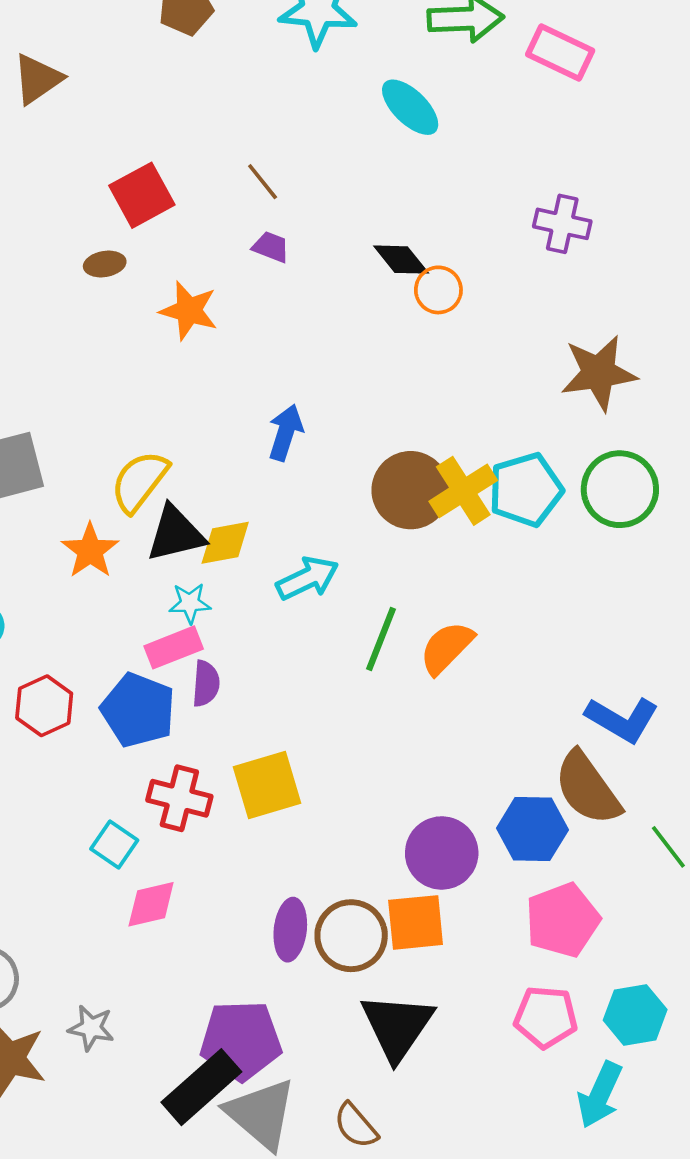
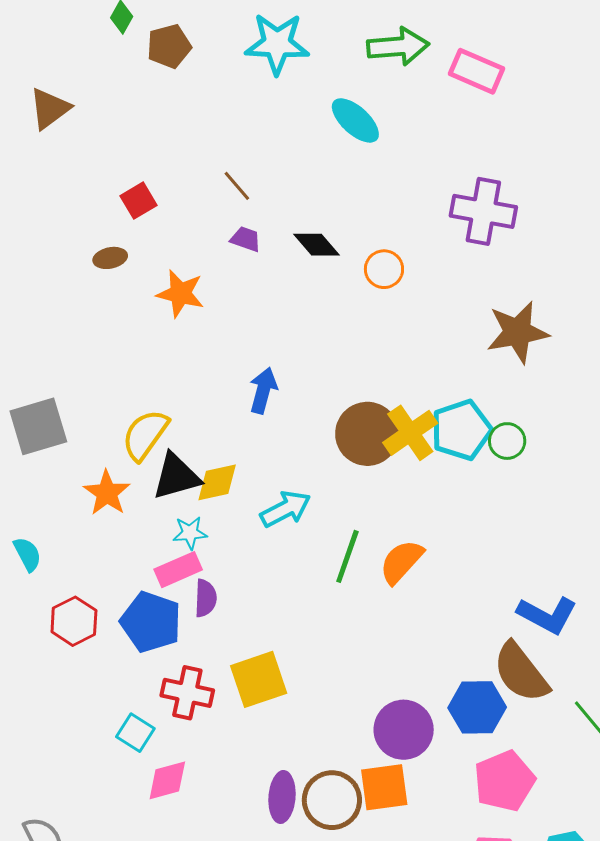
red square: (142, 195) -> (138, 201), size x0.7
purple cross: (562, 224) -> (483, 211), size x1.4
black diamond: (401, 260) -> (317, 245), moved
green circle: (620, 489) -> (507, 441), moved, size x0.6

